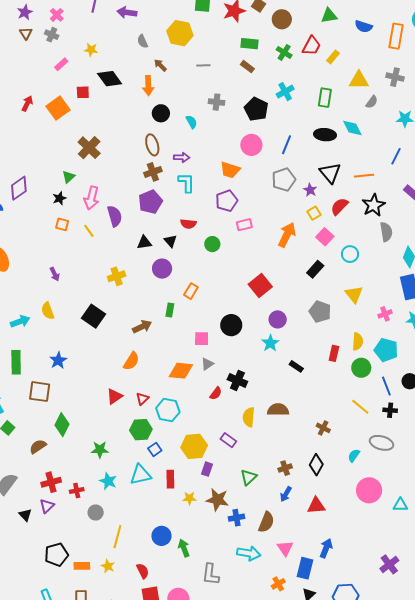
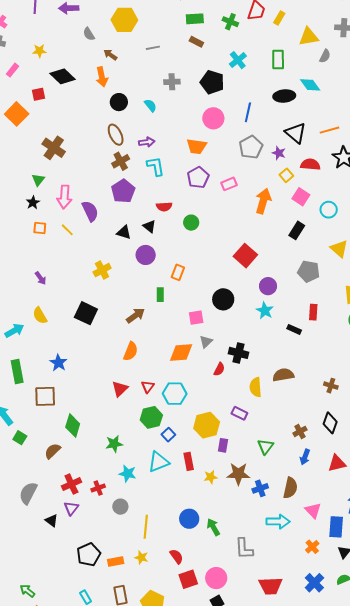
red semicircle: (339, 206) -> (310, 164), turned 60
pink rectangle: (244, 225) -> (229, 184), moved
black triangle: (144, 243) -> (124, 232), turned 35
red rectangle: (334, 353) -> (313, 312), moved

